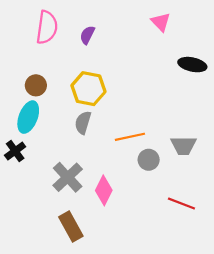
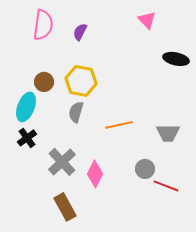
brown circle: (36, 85) -> (44, 82), moved
black cross: (15, 151) -> (27, 138), moved
gray circle: (149, 160) -> (145, 169), moved

